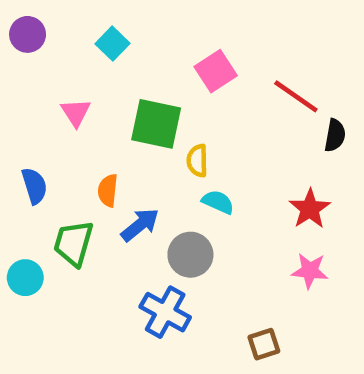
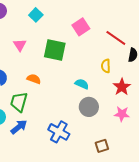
yellow semicircle: (197, 161) -> (106, 66), moved
orange semicircle: (108, 190) -> (34, 79), turned 104
blue arrow: (140, 225) -> (19, 127), moved
gray circle: (190, 255) -> (89, 107), moved

